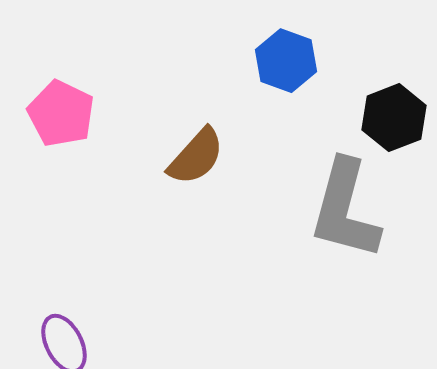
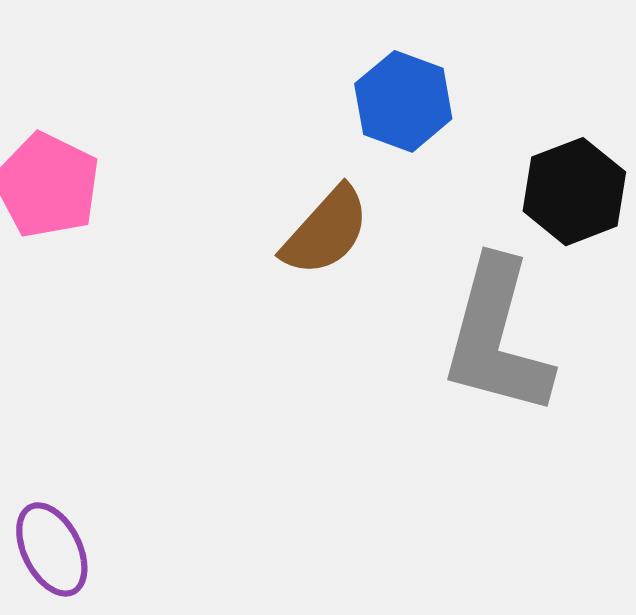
brown semicircle: (196, 157) -> (326, 231), moved

